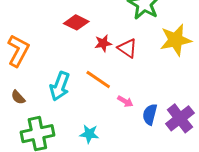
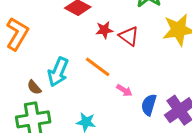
brown semicircle: (18, 97) -> (34, 87), moved

